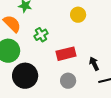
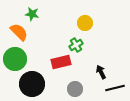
green cross: (41, 35) -> (76, 45), moved
red rectangle: (66, 54) -> (61, 62), moved

